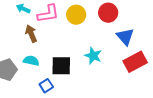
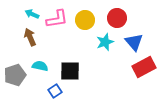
brown arrow: (31, 34) -> (30, 37), moved
cyan star: (93, 56) -> (105, 42), moved, turned 30

